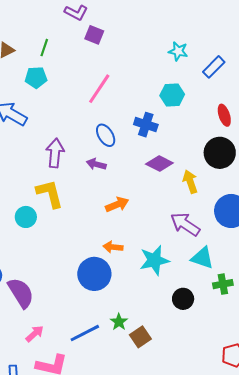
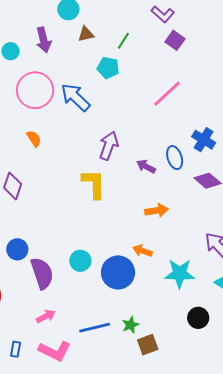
blue ellipse: (106, 135) -> (175, 158), moved
cyan circle: (26, 217) -> (80, 261), moved

